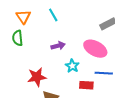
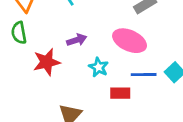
red star: (37, 77) -> (47, 62), moved

